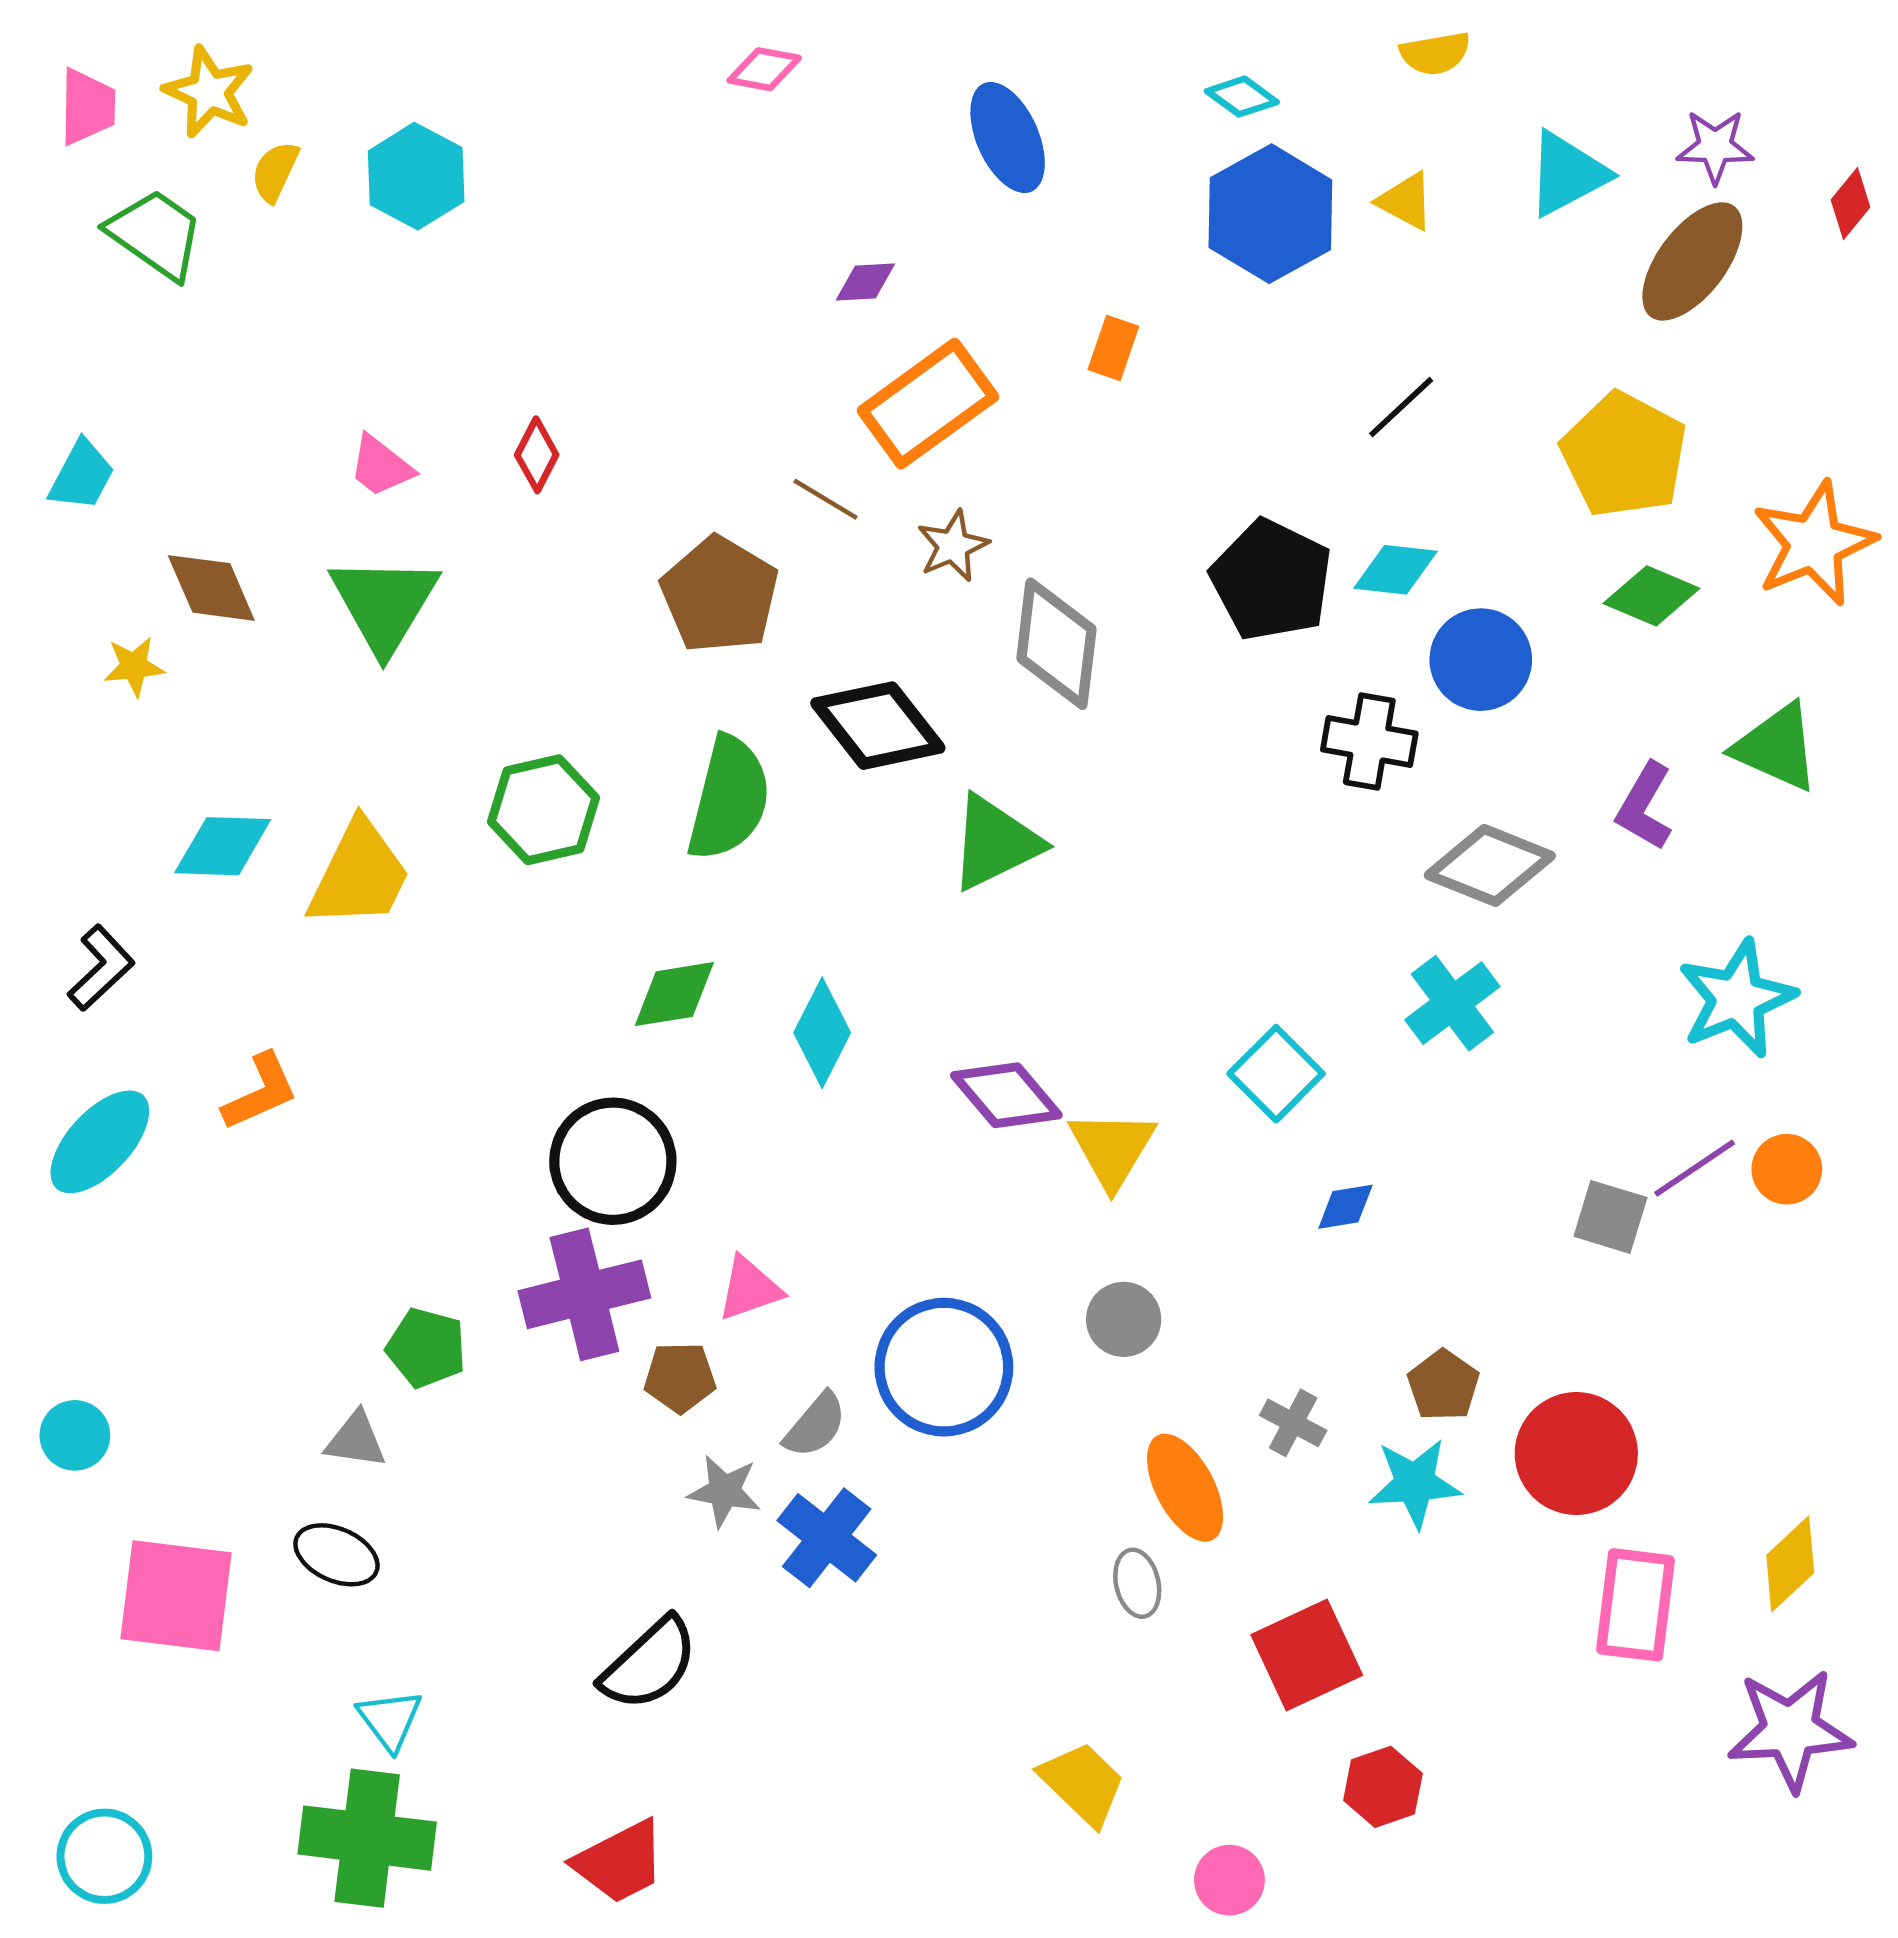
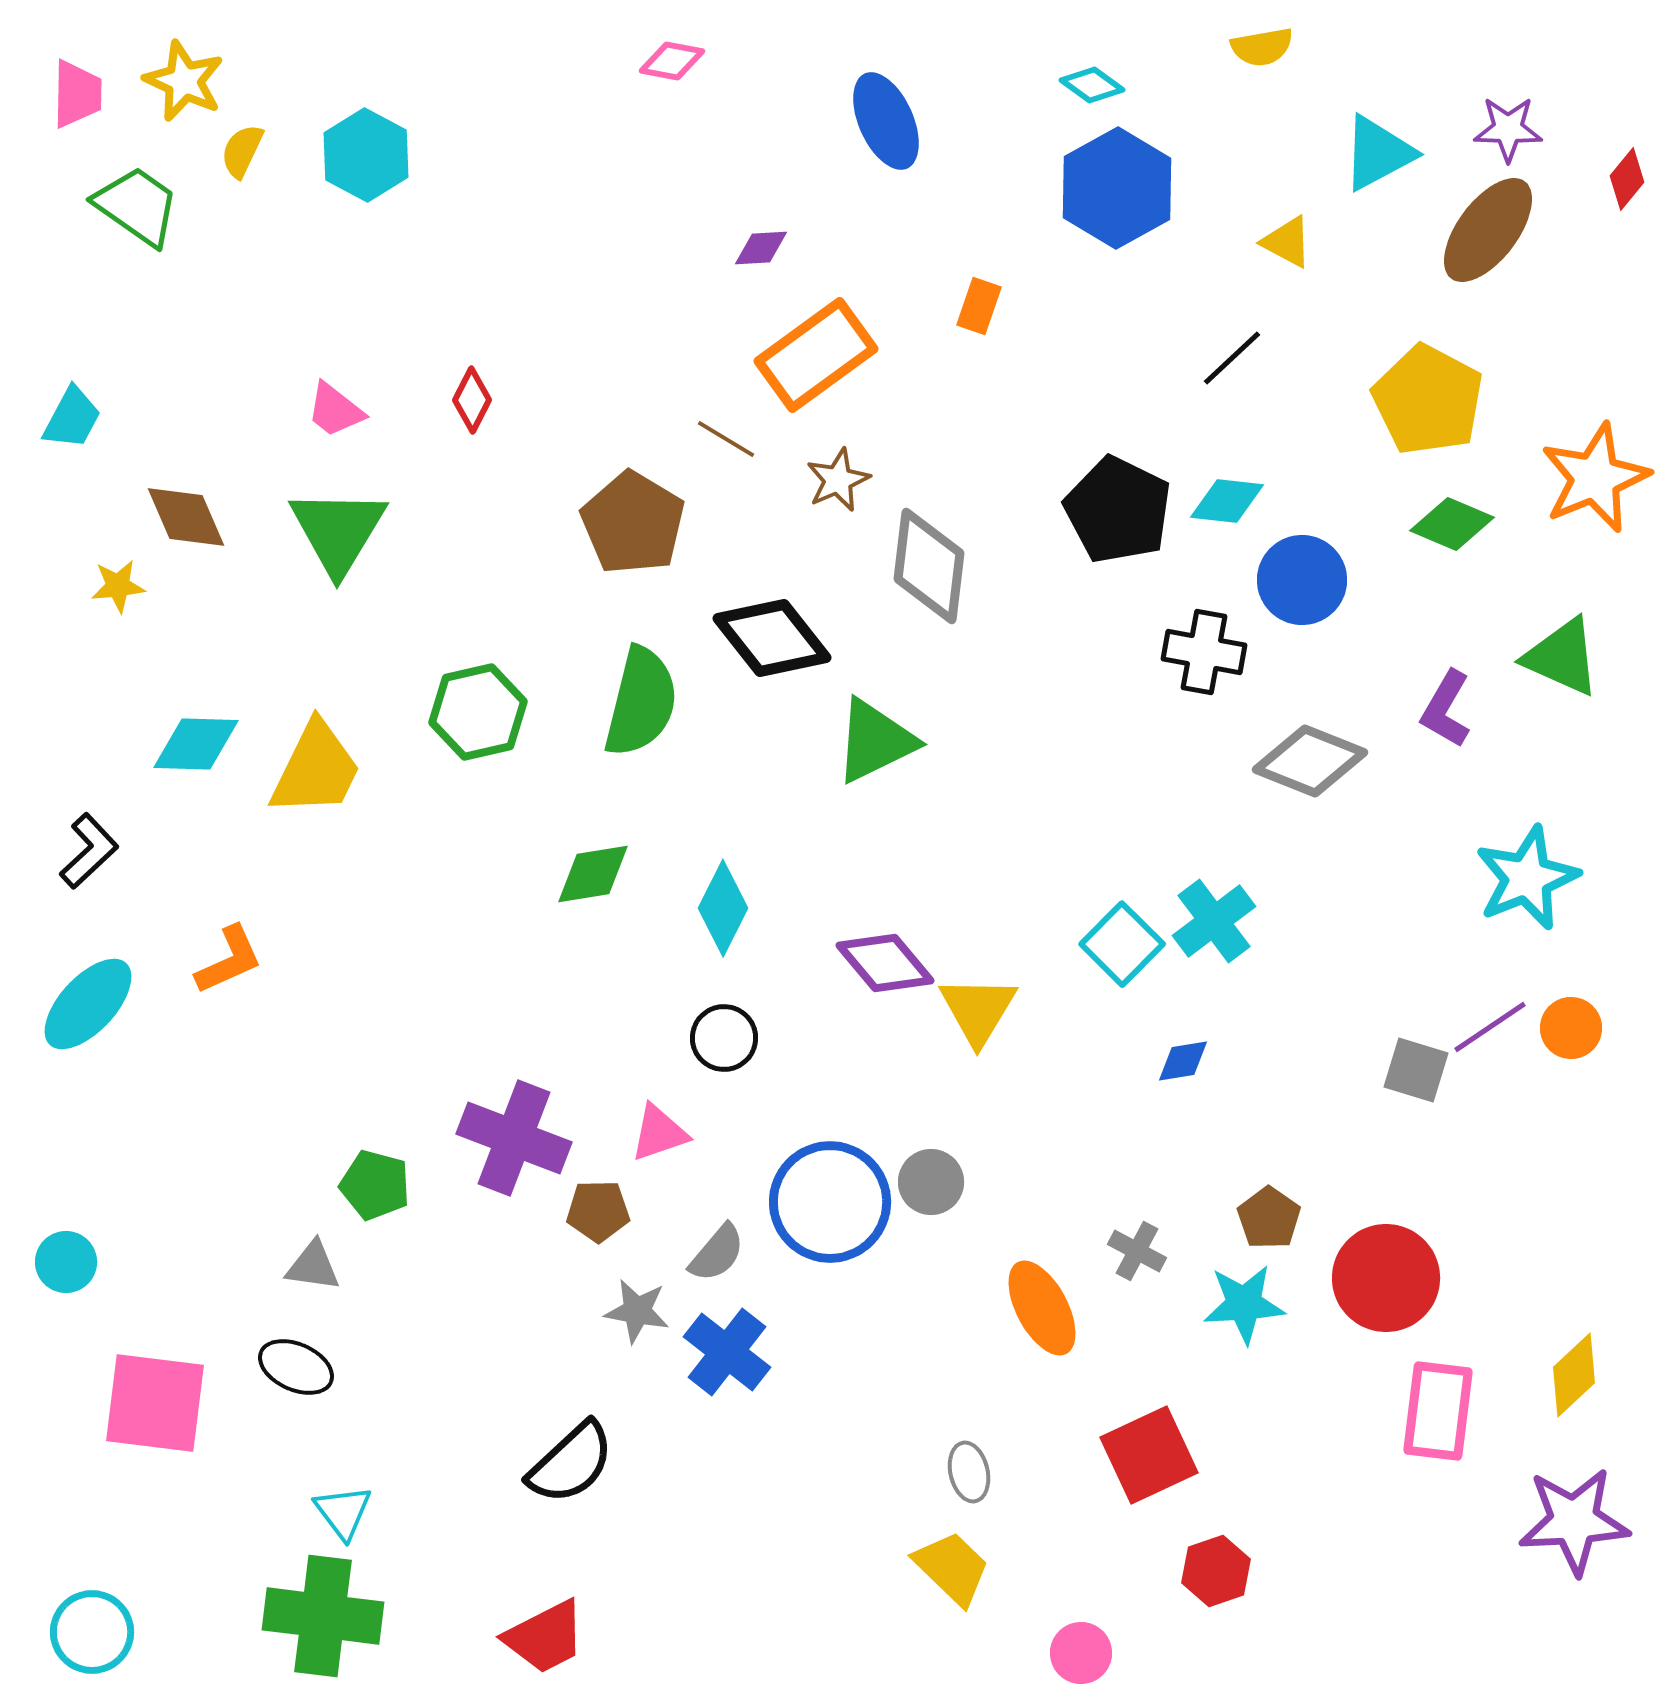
yellow triangle: (1406, 201) -> (1287, 242), moved
cyan cross: (1452, 1003) -> (1214, 921), moved
black circle: (613, 1161) -> (724, 1038), moved, size x0.6
purple cross: (584, 1294) -> (514, 1138), turned 35
gray circle: (1124, 1319) -> (931, 1182), moved
gray ellipse: (1137, 1583) -> (969, 1472), moved

